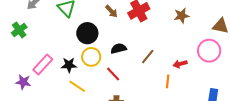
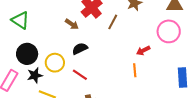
brown arrow: (112, 11) -> (72, 24), moved
black circle: (87, 33) -> (27, 54), moved
brown line: (148, 56) -> (113, 22), moved

